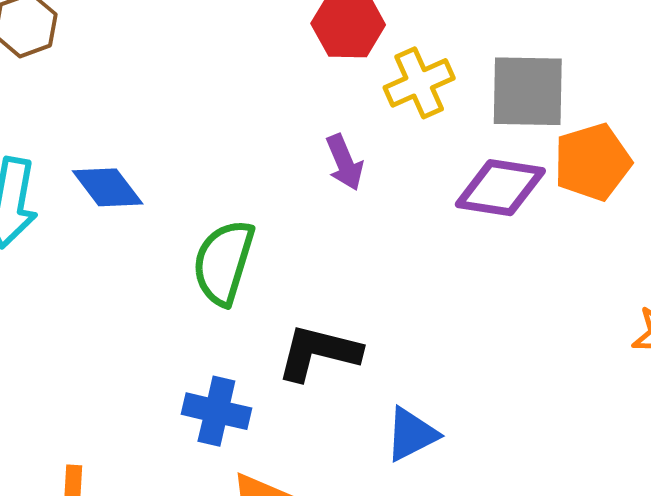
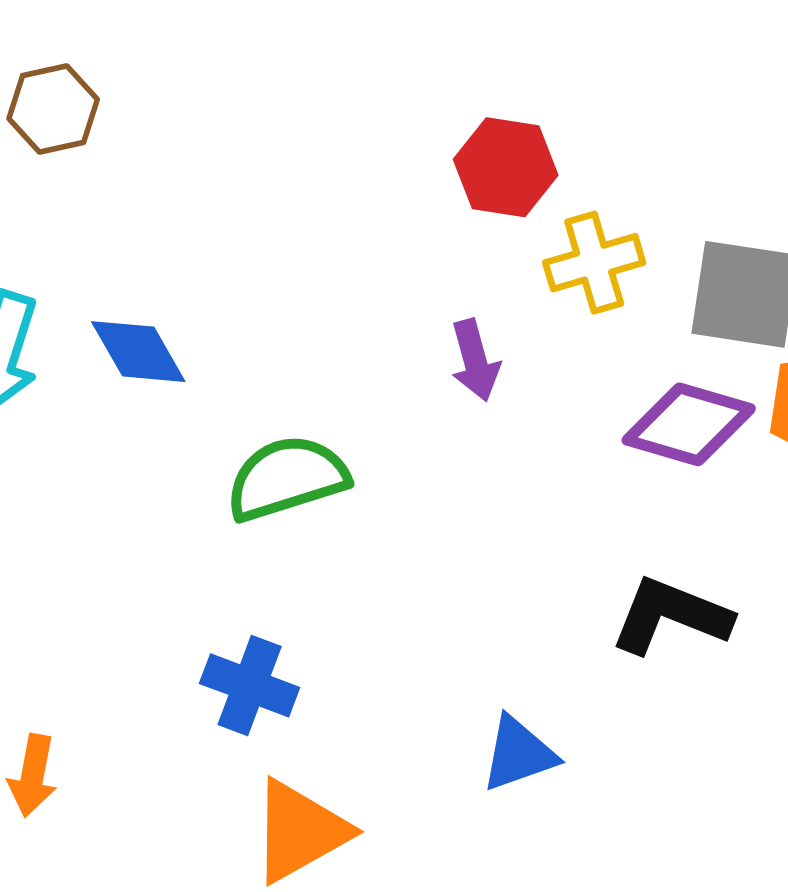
green semicircle: (224, 262) -> (287, 478), turned 48
black L-shape: (319, 353) -> (671, 616), moved

